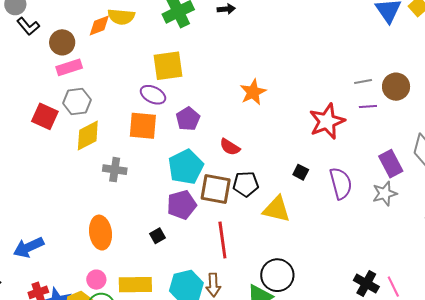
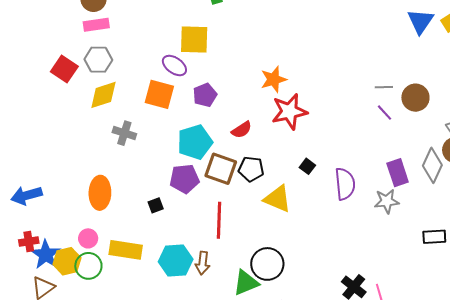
purple line: (368, 106) -> (385, 113), turned 42
red star: (327, 121) -> (289, 112), moved
red semicircle: (230, 147) -> (242, 130), turned -75

